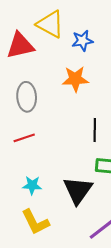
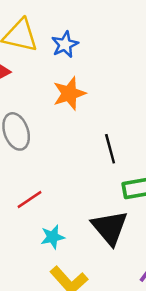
red line: (24, 138) -> (29, 199), moved

